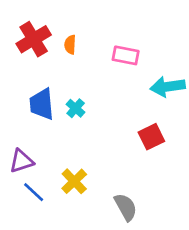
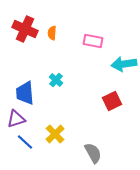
red cross: (34, 39) -> (25, 29), turned -35
blue trapezoid: (42, 104) -> (25, 93), moved

